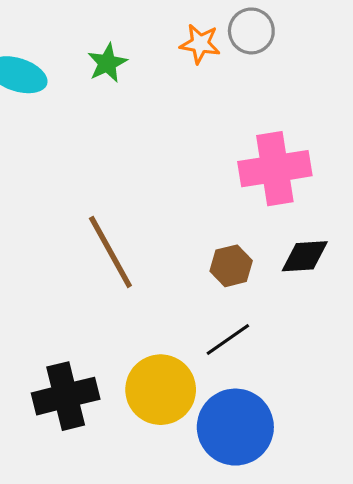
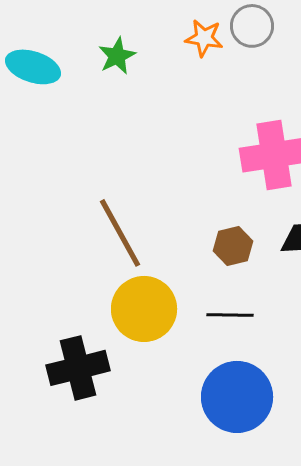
black line: (228, 339) -> (230, 315), turned 36
yellow circle: (161, 390) -> (144, 309), moved

